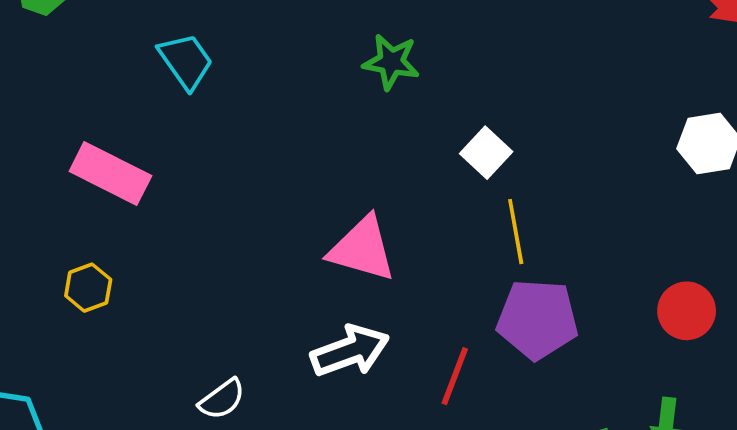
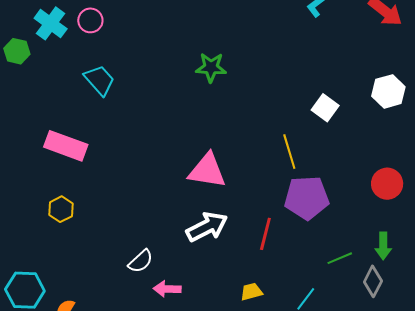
white square: (486, 153) -> (325, 108), moved

